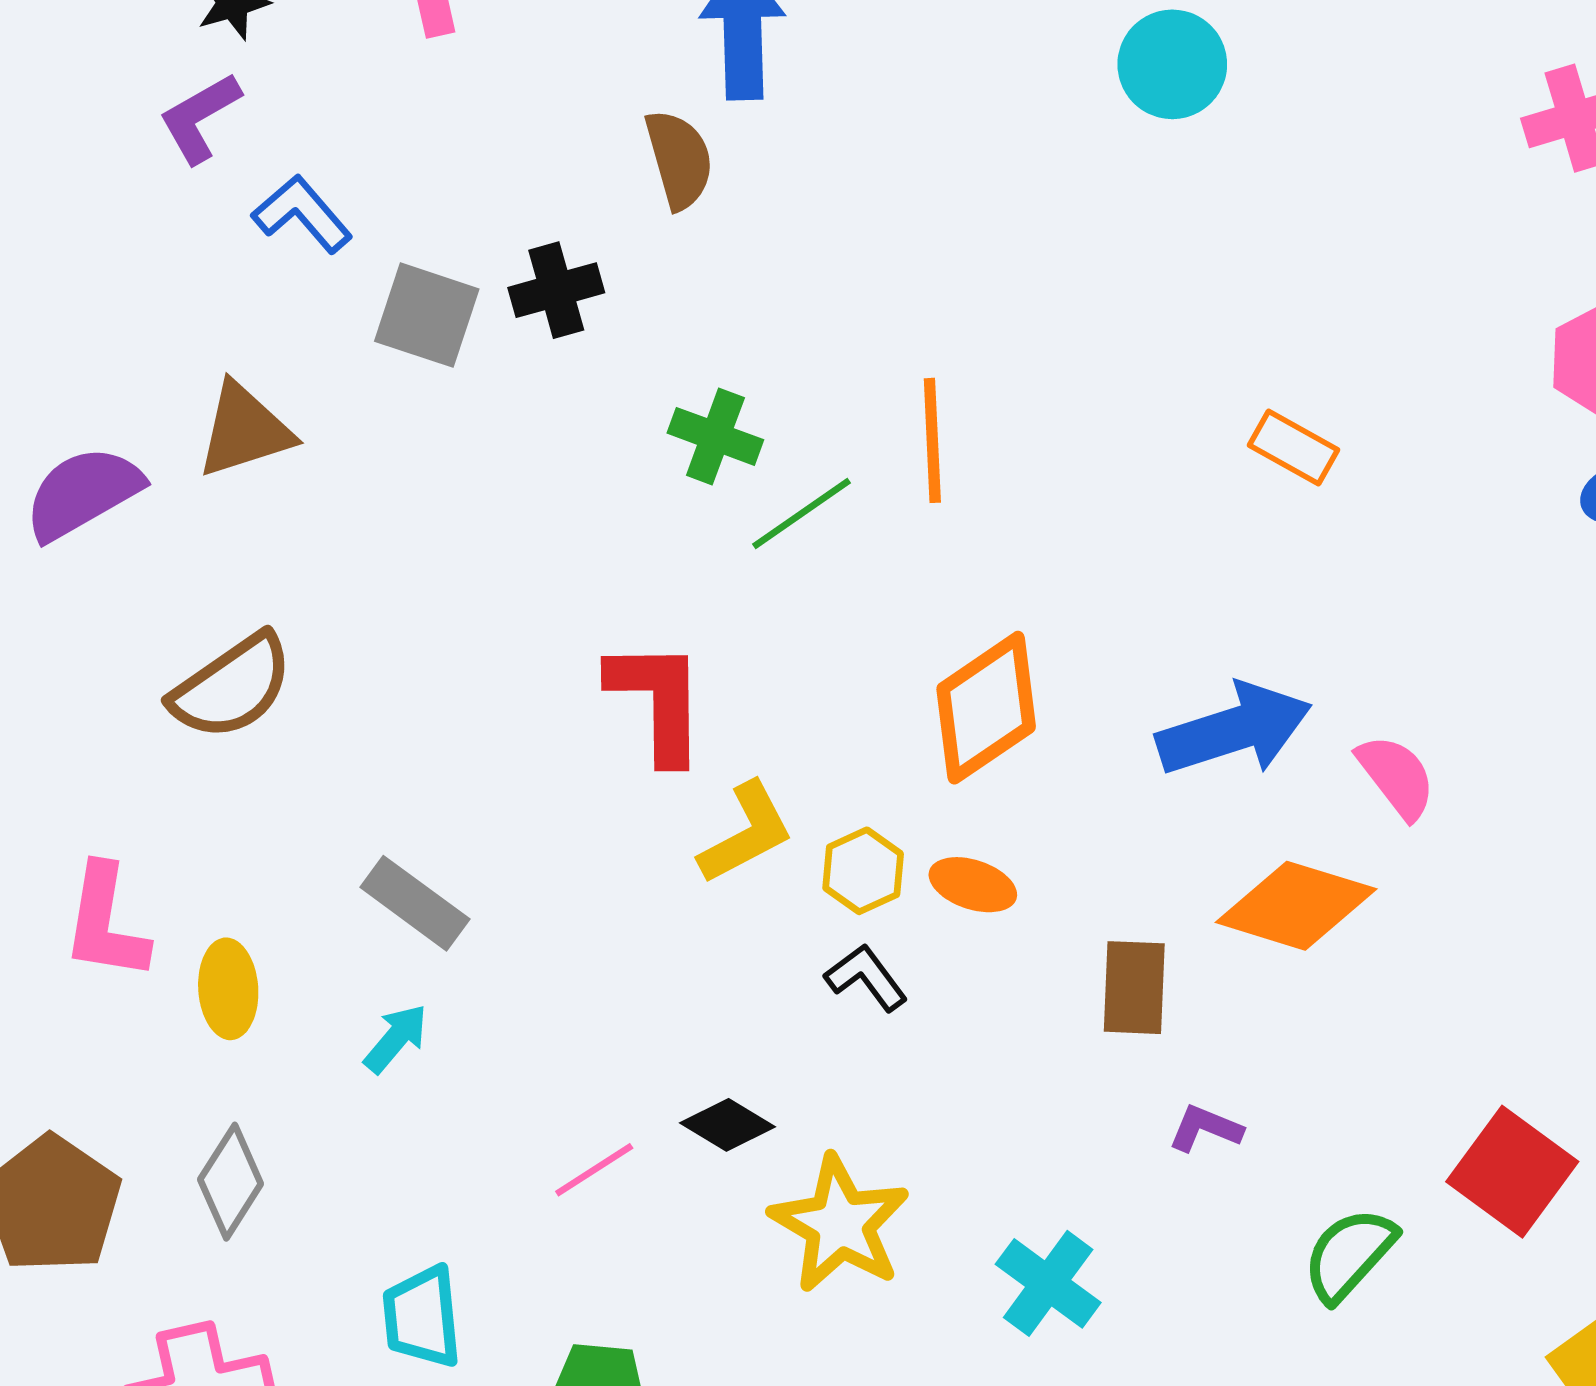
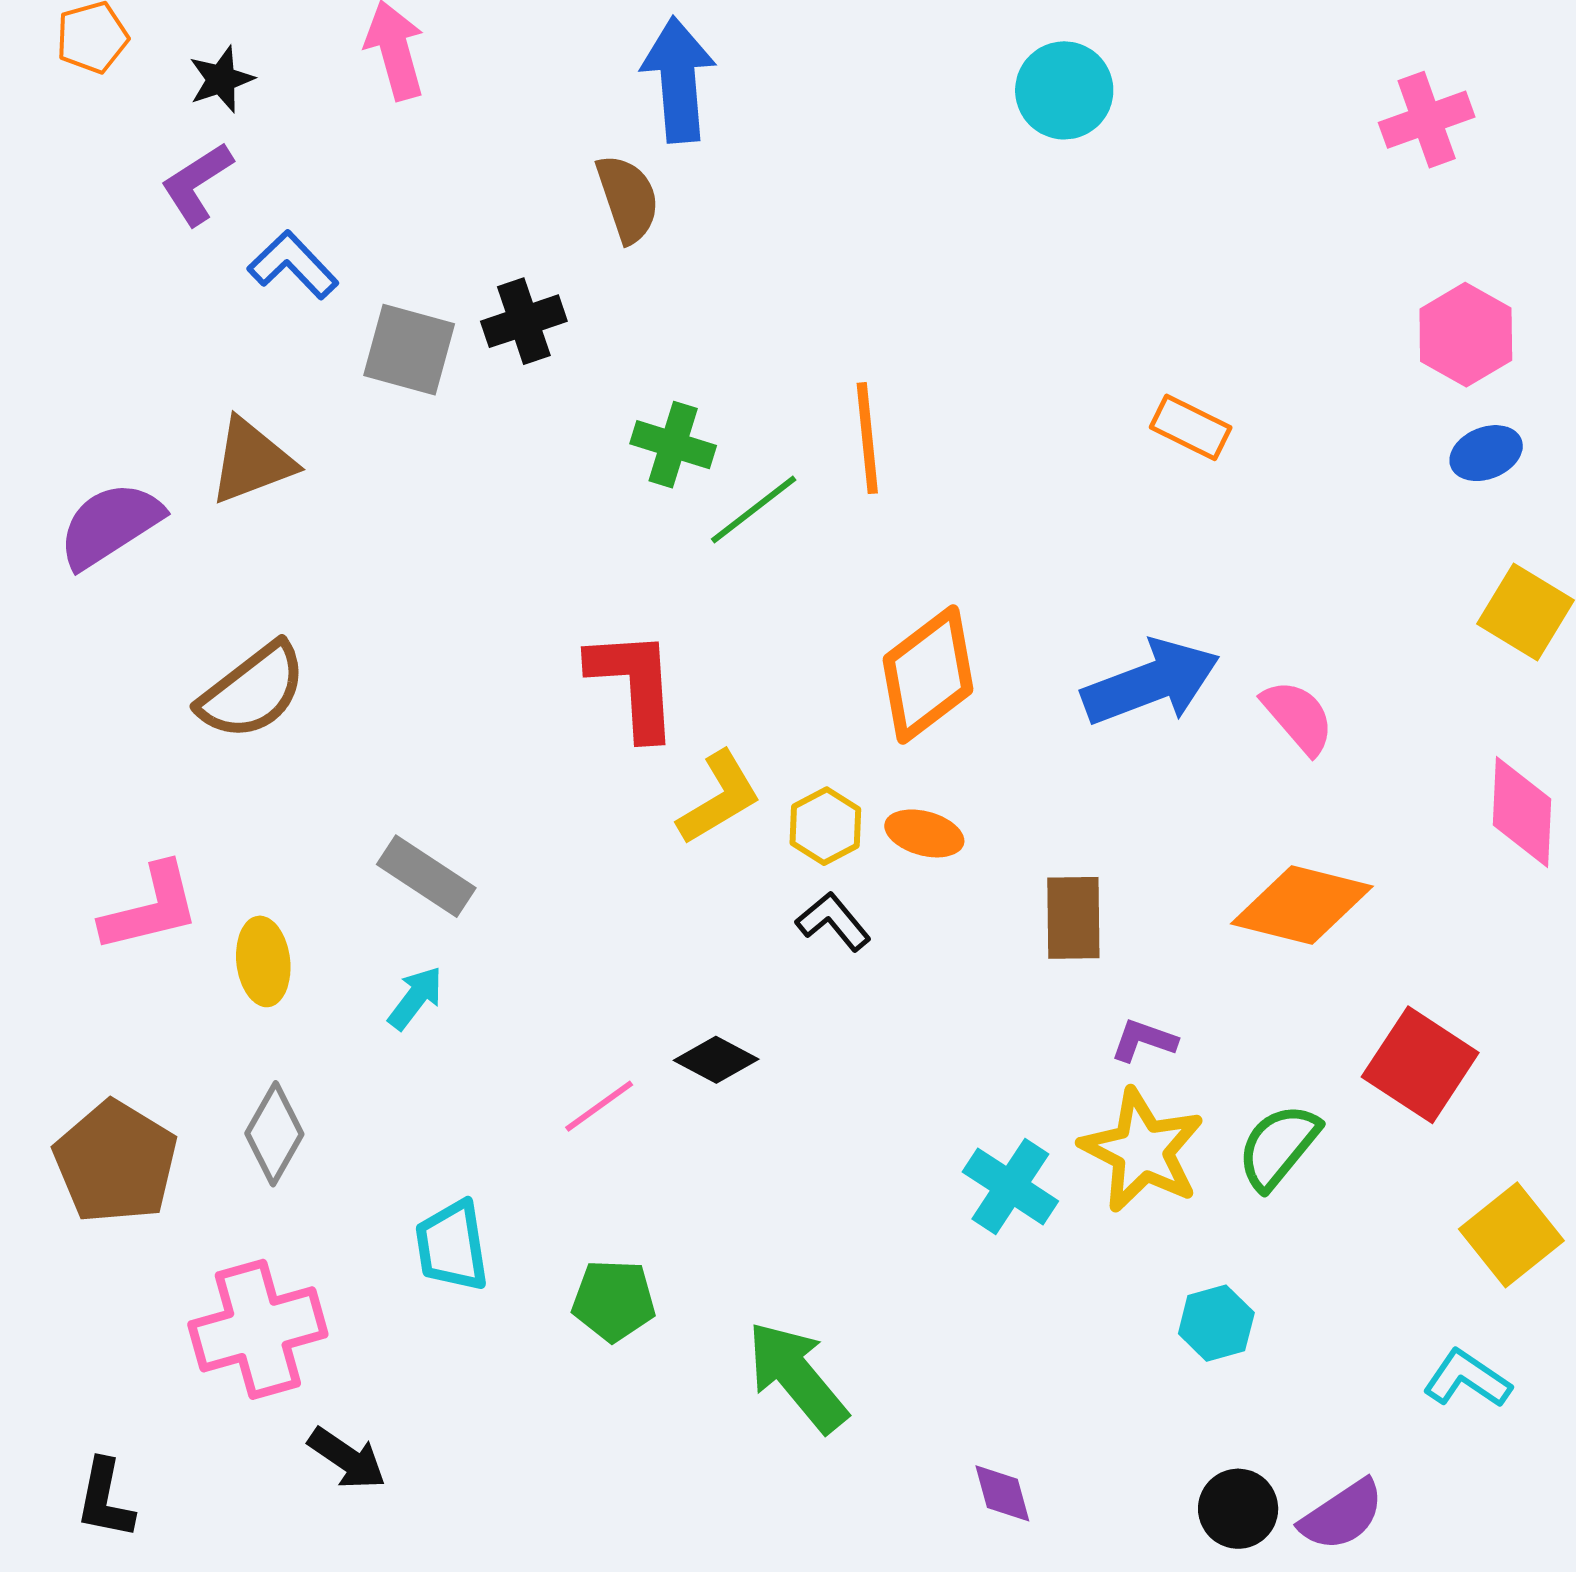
orange diamond: (1296, 906) -> (1302, 905), moved
pink L-shape: (106, 922) -> (150, 908), turned -110
yellow star: (840, 1224) -> (1142, 1150), moved

